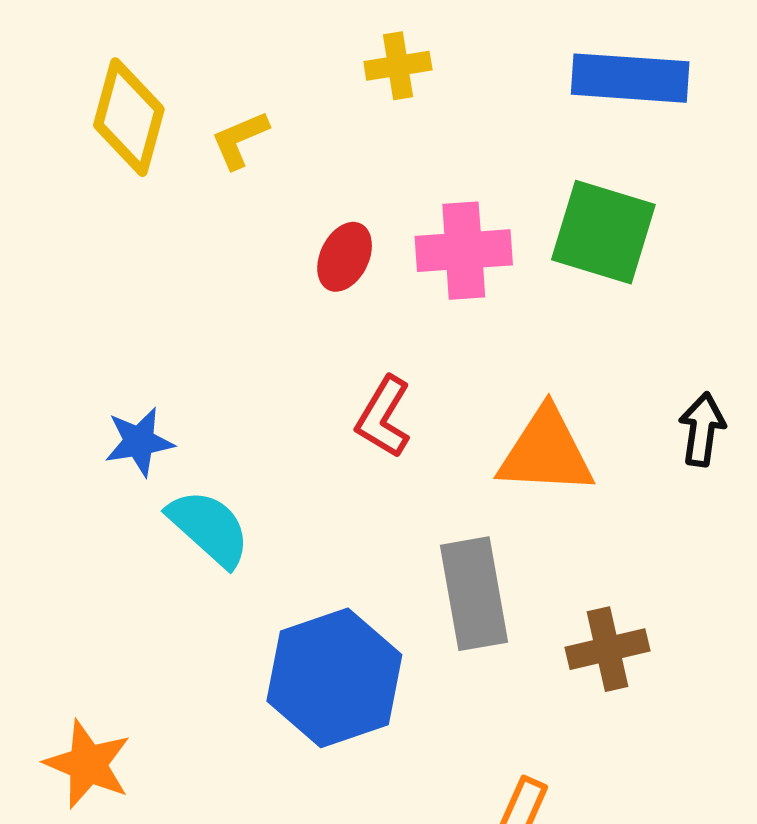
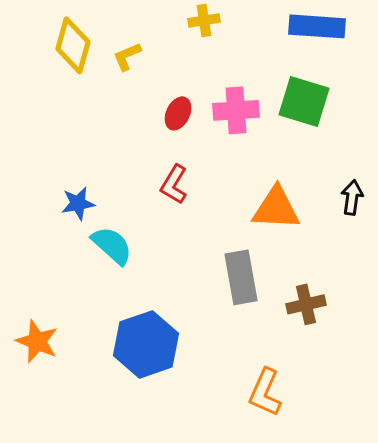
red L-shape: (384, 417) -> (174, 184), moved
blue hexagon: (334, 678) -> (146, 344), moved
orange star: (88, 764) -> (37, 341), moved

